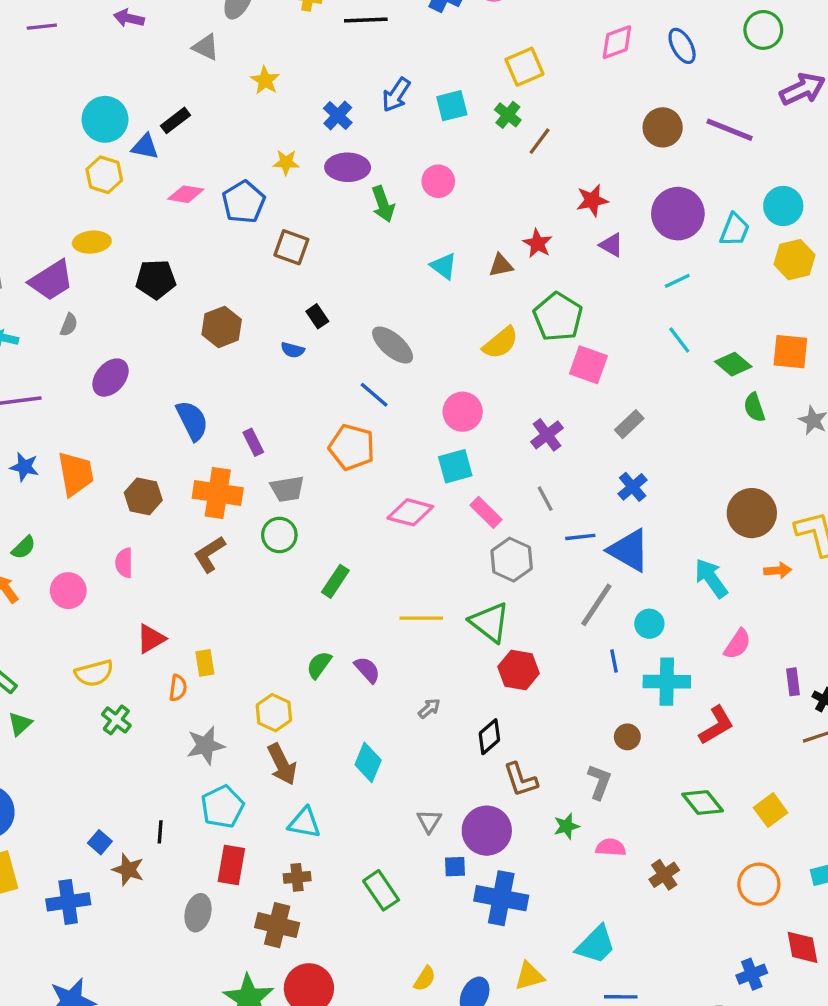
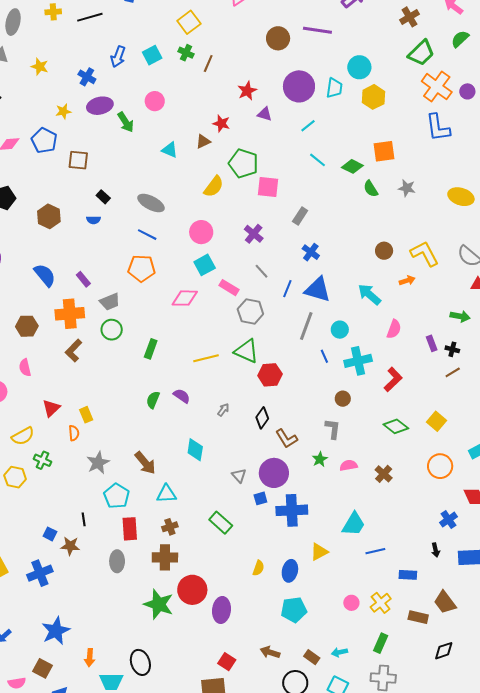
brown circle: (752, 513) -> (384, 251), size x0.6
blue line: (580, 537) -> (287, 289), turned -48
yellow hexagon: (274, 713) -> (15, 477), moved

